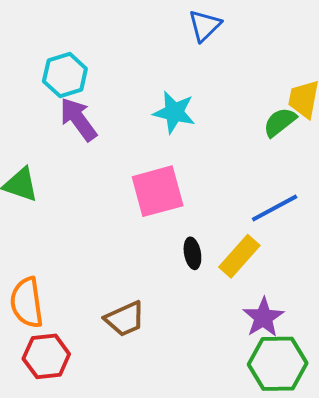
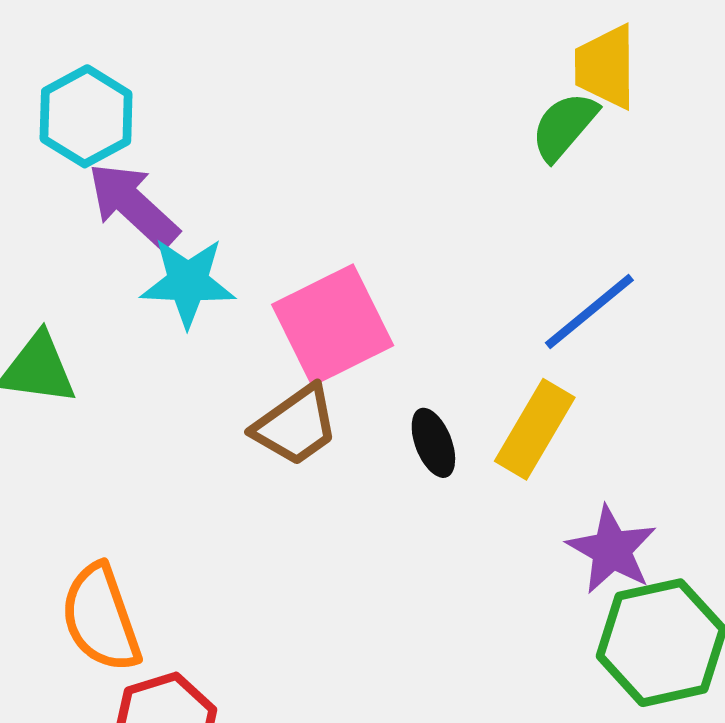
cyan star: (174, 112) -> (188, 282), moved
brown trapezoid: (125, 319) -> (296, 425), moved

